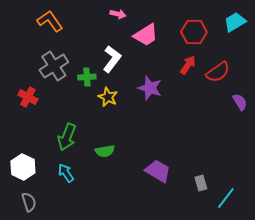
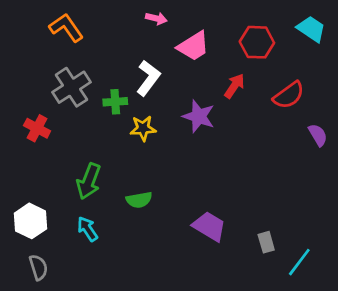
cyan trapezoid: (235, 22) -> (311, 29), turned 65
red arrow: (188, 65) -> (234, 86), moved
yellow star: (108, 97) -> (143, 128), turned -30

